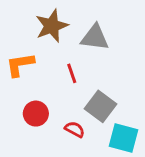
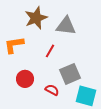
red line: (72, 73) -> (50, 51), turned 48
gray square: (101, 106) -> (70, 74), turned 30

